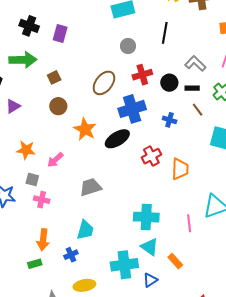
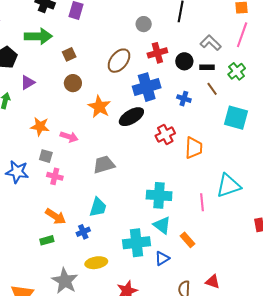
pink arrow: (55, 160) -> (69, 137), turned -120
orange arrow: (43, 240) -> (56, 216), turned -65

